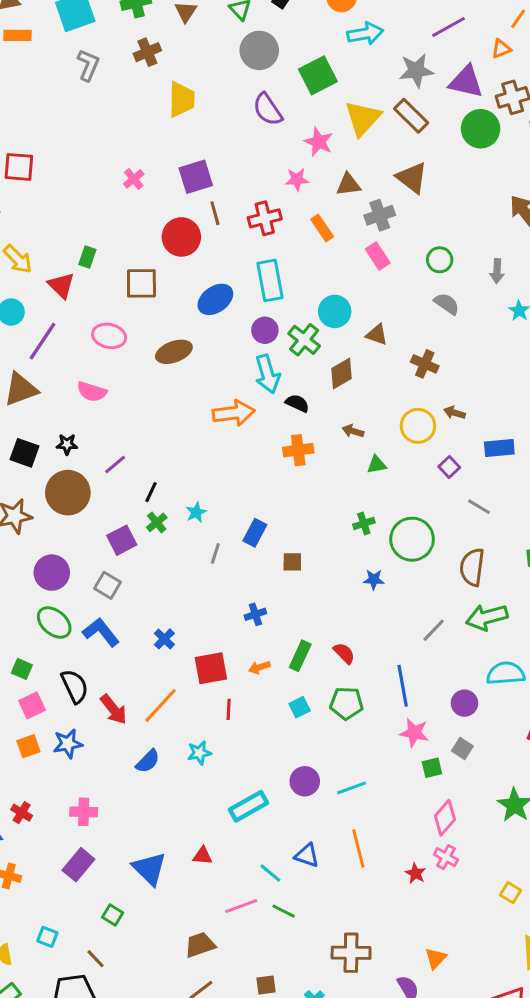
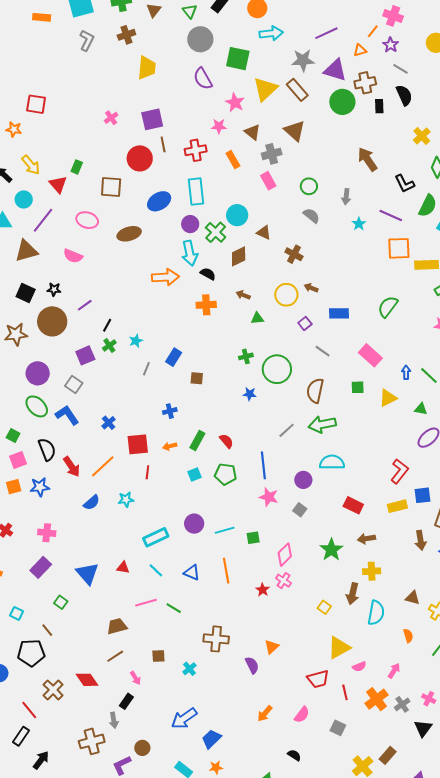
green square: (318, 75) -> (238, 59), turned 35
brown triangle: (348, 185) -> (252, 132), turned 42
green square: (432, 768) -> (253, 538), moved
cyan line: (270, 873) -> (156, 570), moved

